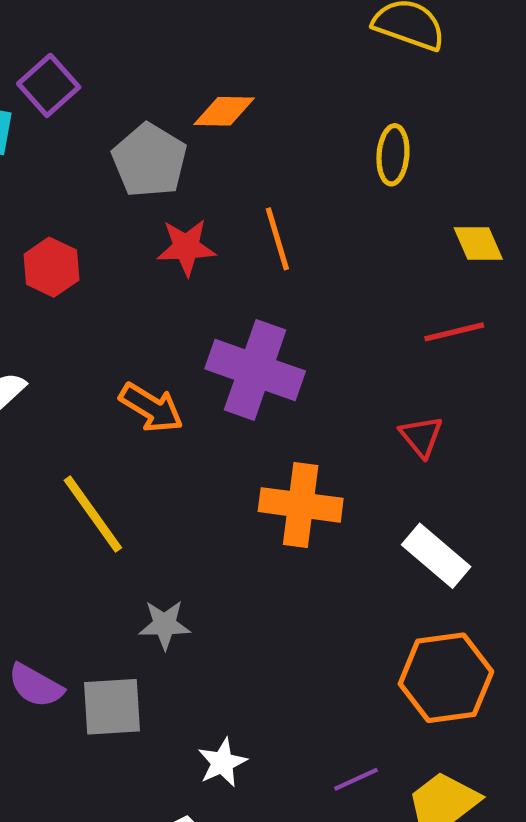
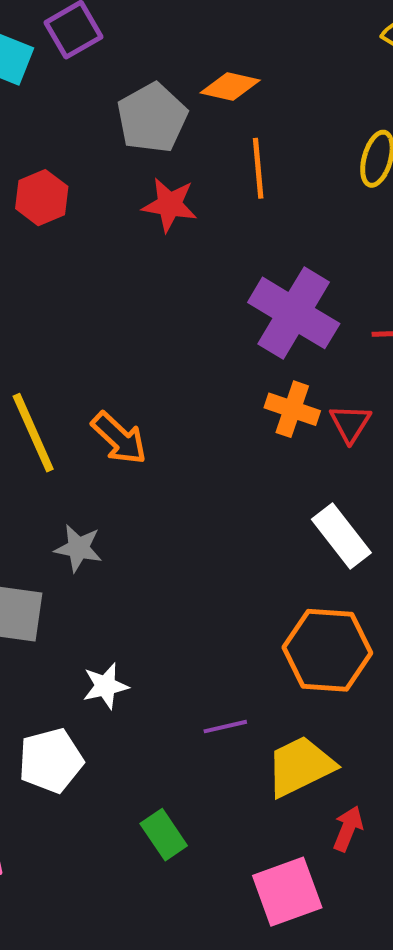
orange line: (277, 239) -> (258, 168), moved
purple cross: (255, 370) -> (294, 313), moved
orange arrow: (151, 408) -> (119, 438), moved
orange cross: (301, 505) -> (292, 409), moved, size x0.7

